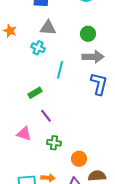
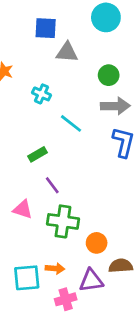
gray triangle: (48, 28) -> (67, 52), moved
cyan line: (60, 70) -> (71, 123), turned -66
green cross: (54, 143) -> (63, 221), size x1.6

